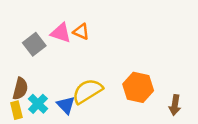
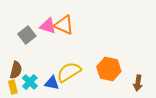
orange triangle: (81, 32) -> (64, 25), size x1.5
blue triangle: (66, 105) -> (52, 83), turned -35

